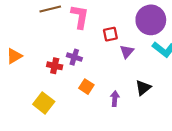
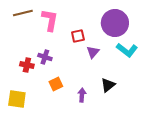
orange square: (86, 87) -> (56, 84), turned 32
yellow square: (44, 103) -> (17, 99), turned -30

